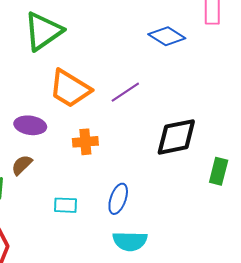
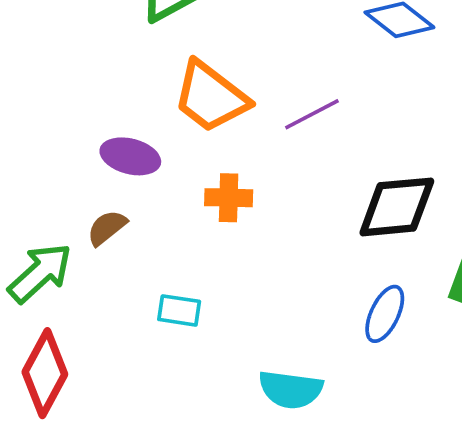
blue ellipse: (118, 199) -> (385, 314), moved

